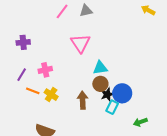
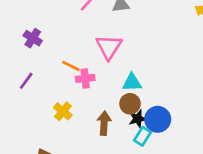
purple cross: (23, 42) -> (33, 38), turned 32
pink cross: (45, 70) -> (85, 78), moved
orange line: (33, 91) -> (71, 66), moved

